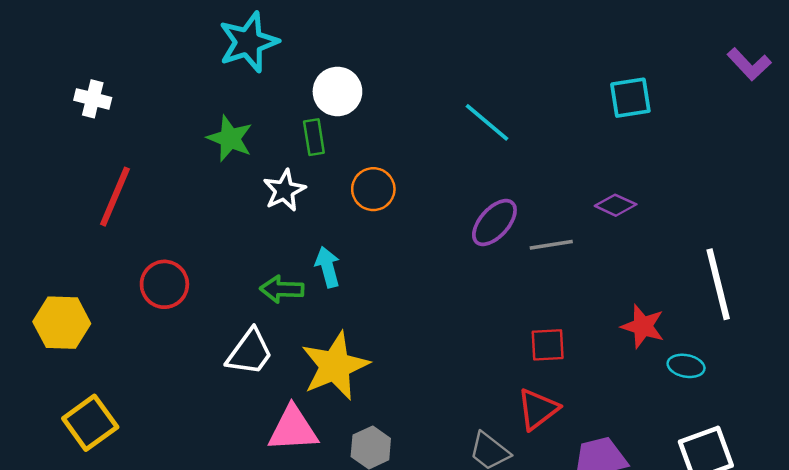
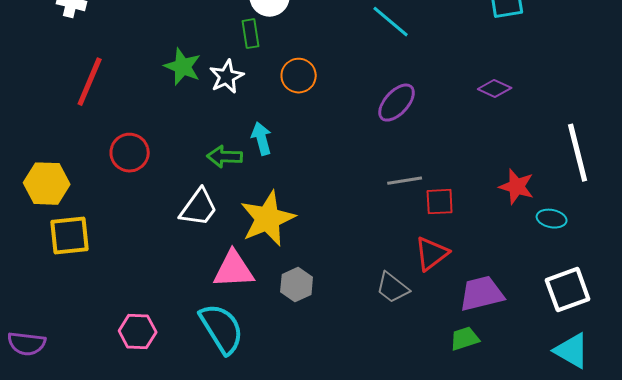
green star: (230, 138) -> (183, 67), moved
gray line: (551, 245) -> (405, 181), moved
yellow square: (90, 423) -> (70, 236), moved, turned 30

